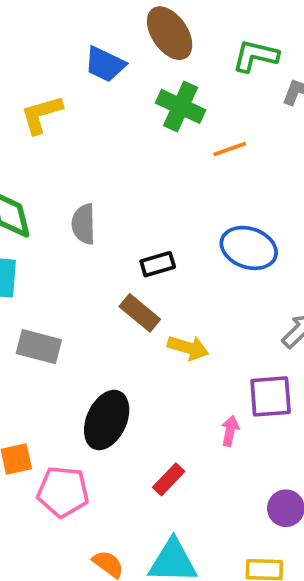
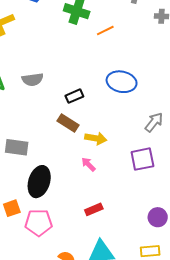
gray semicircle: (84, 224) -> (33, 79), turned -90
black ellipse: (107, 420) -> (39, 182), moved
pink arrow: (230, 431) -> (88, 164), moved, turned -49
red rectangle: (169, 479) -> (94, 209), turned 30

